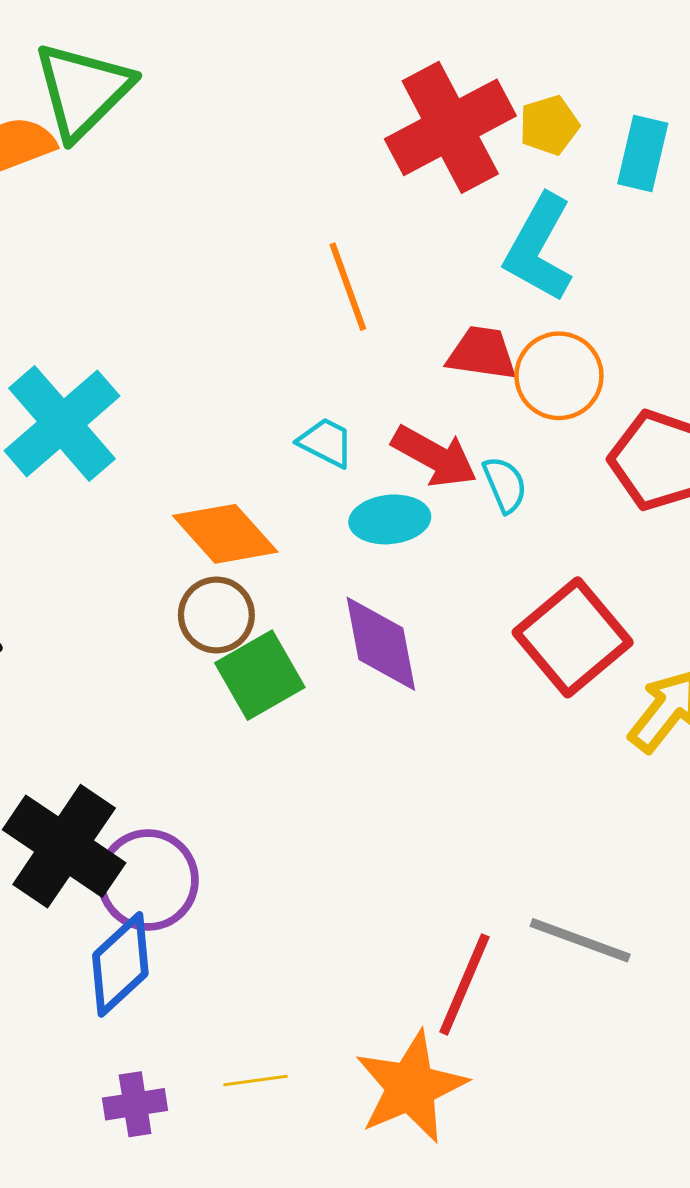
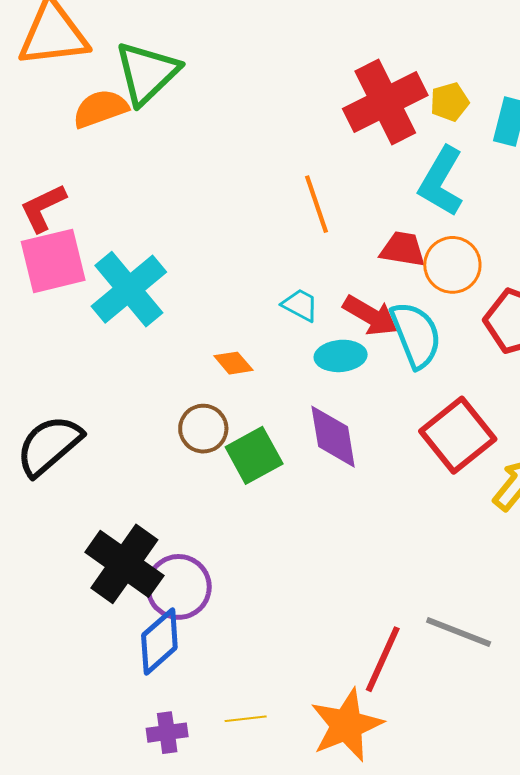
cyan semicircle: (505, 485) -> (416, 335), size x1.8
orange diamond: (225, 534) -> (233, 363), size x0.6
brown circle: (216, 615) -> (203, 429), moved

